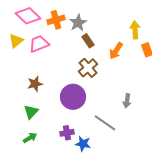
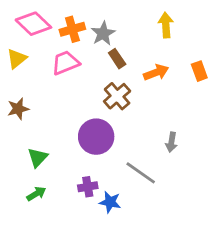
yellow arrow: (135, 30) -> (166, 25), moved
pink trapezoid: (39, 44) -> (65, 63), moved
orange arrow: (116, 51) -> (156, 72), turned -144
brown star: (35, 84) -> (18, 109), moved

